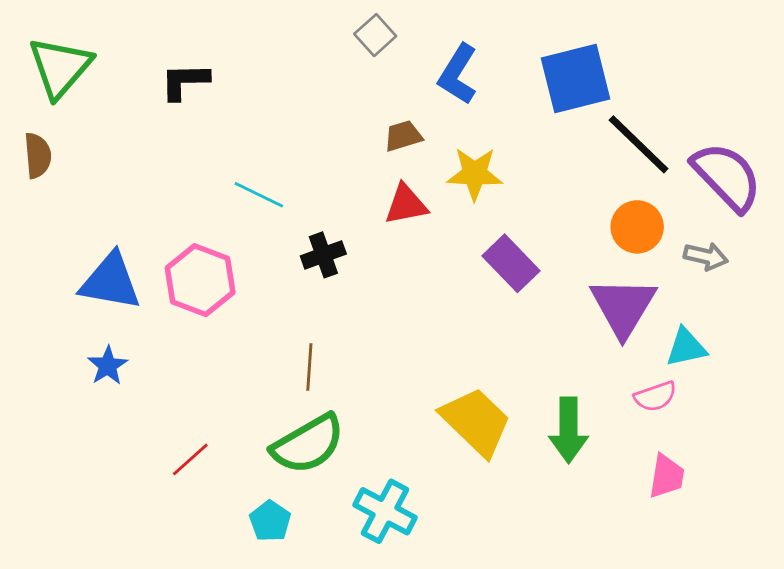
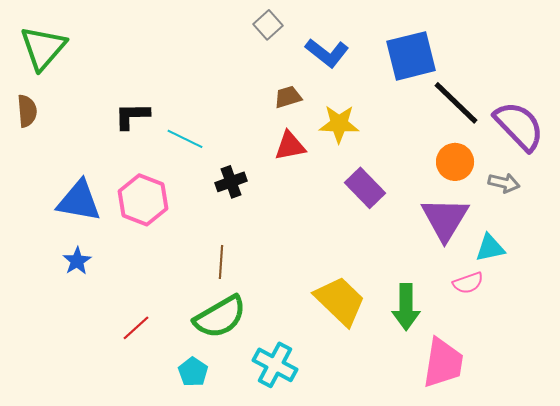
blue L-shape: (458, 74) -> (327, 53), turned -84
black L-shape: (185, 81) -> (132, 116), moved
pink trapezoid: (667, 476) -> (443, 363), moved, size x1.6

